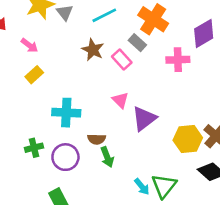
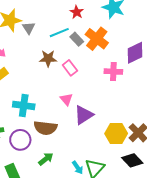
gray rectangle: (137, 43) -> (77, 39), moved
brown star: (93, 50) -> (48, 58), turned -30
brown semicircle: (97, 139) -> (45, 128), size x1.6
green arrow: (107, 157) -> (46, 159), moved, turned -112

